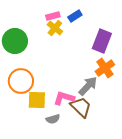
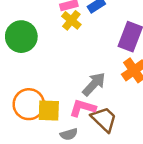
orange circle: (21, 81) -> (29, 104), moved
gray arrow: (88, 86) -> (94, 84), moved

